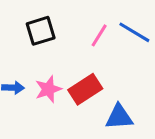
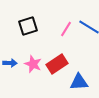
pink star: (48, 89) -> (33, 64), turned -30

